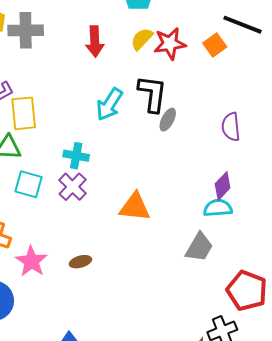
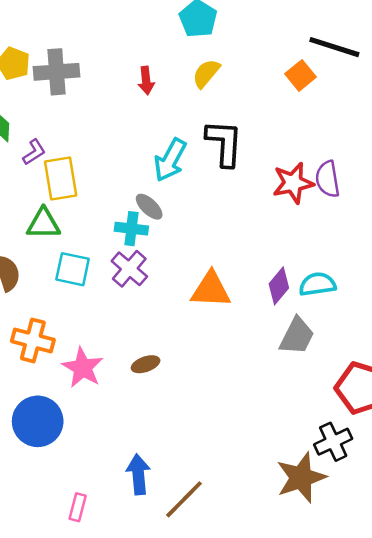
red arrow: (95, 41) -> (146, 81), size x0.7
red star: (170, 44) -> (293, 183), moved
gray ellipse: (168, 120) -> (149, 207), moved, turned -70
purple diamond: (223, 186) -> (279, 286), moved

